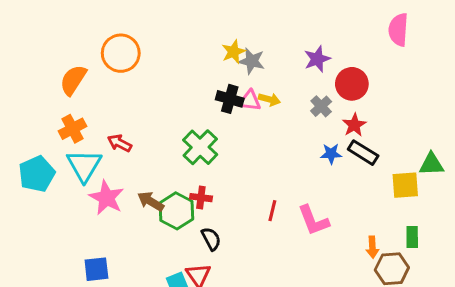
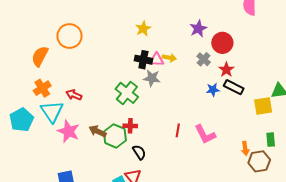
gray star: (252, 61) -> (152, 78), moved

